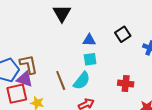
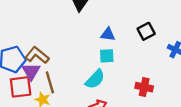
brown L-shape: (29, 64) -> (37, 55), turned -45
purple triangle: (25, 79) -> (31, 71), turned 36
brown line: (61, 80) -> (50, 82), moved

